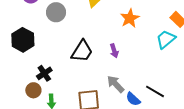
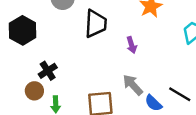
black trapezoid: (82, 51) -> (96, 24), moved, turned -30

